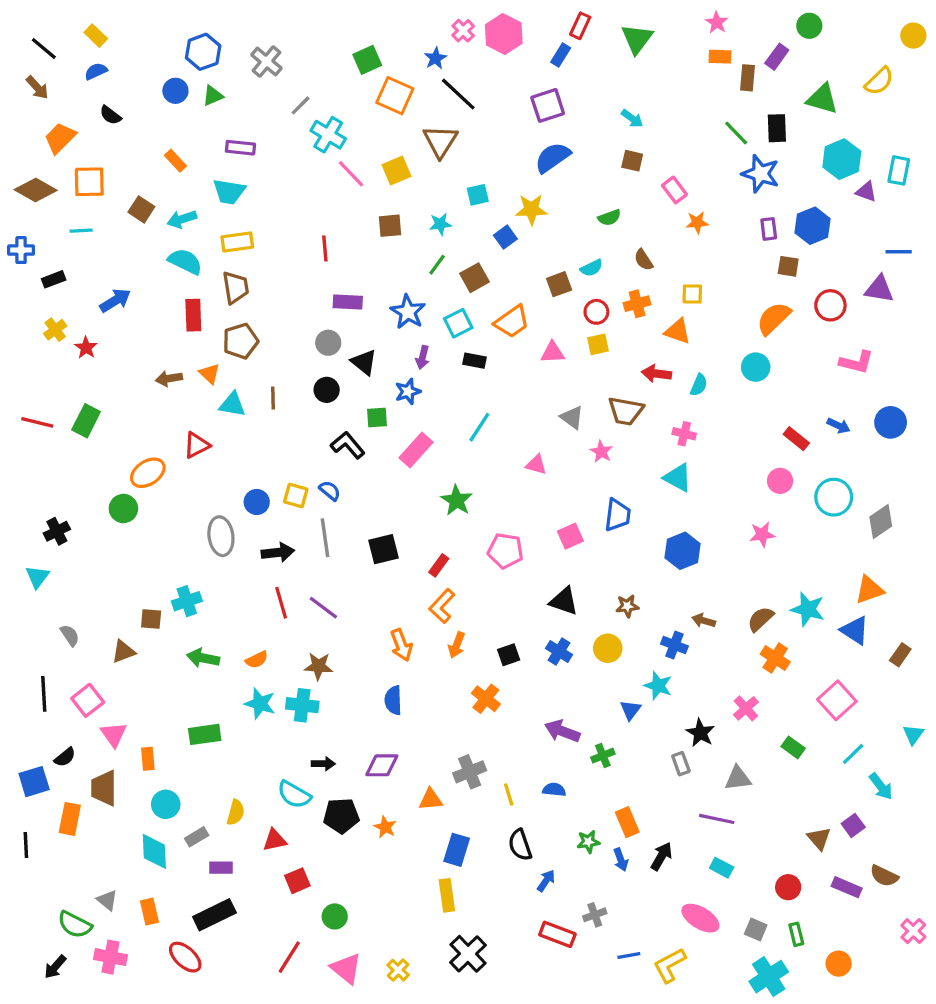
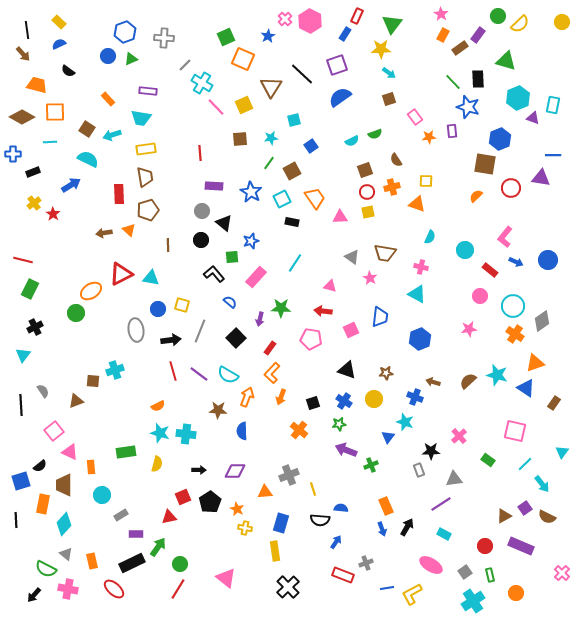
black line: (44, 49) -> (27, 30), turned 42
orange rectangle: (720, 57) -> (443, 35), turned -64
gray cross: (266, 62) -> (164, 38), turned -36
brown rectangle: (748, 78) -> (460, 48), turned 49
yellow semicircle: (879, 81) -> (520, 24), moved
black line: (458, 94) -> (302, 74), moved
orange trapezoid: (60, 138) -> (37, 85), turned 60
brown square: (632, 161) -> (389, 99), turned -32
yellow star: (531, 209) -> (381, 49), moved
purple rectangle: (769, 229) -> (452, 131), moved
cyan semicircle: (185, 261) -> (88, 159), moved
brown square: (788, 266) -> (485, 164), size x1.6
cyan semicircle: (592, 268) -> (352, 141), moved
brown square: (559, 284) -> (365, 170), moved
orange semicircle: (774, 318) -> (476, 196), size x0.6
orange trapezoid: (512, 322) -> (315, 198), turned -90
purple arrow: (422, 357) -> (260, 319), moved
pink L-shape: (856, 362) -> (505, 237), moved, turned 115
cyan circle: (756, 367) -> (465, 250), moved
red arrow: (657, 374) -> (323, 311), moved
cyan triangle: (232, 404) -> (151, 278), moved
green rectangle: (86, 421) -> (30, 289), moved
red triangle: (197, 445) -> (121, 274), size x1.4
blue semicircle: (330, 491) -> (230, 302), moved
green star: (457, 500) -> (281, 308), turned -30
gray line: (325, 538) -> (200, 331), turned 30
black square: (383, 549) -> (236, 338), turned -30
orange arrow: (401, 645) -> (247, 397), turned -138
green arrow: (203, 658) -> (158, 547), moved, turned 114
orange cross: (775, 658) -> (515, 334), moved
brown star: (318, 666) -> (218, 410), moved
black line: (44, 694) -> (21, 405), moved
pink square: (837, 700) -> (515, 431), turned -35
black star: (700, 733) -> (431, 451), turned -30
pink triangle: (114, 734) -> (70, 452), turned -30
blue semicircle: (554, 790) -> (341, 508), moved
cyan semicircle: (294, 795) -> (228, 375), moved
yellow semicircle: (236, 812) -> (157, 464), moved
black pentagon: (341, 816) -> (210, 502), turned -30
purple line: (717, 819) -> (441, 504), turned -45
brown triangle: (819, 838) -> (504, 516), turned 42
green star: (588, 842) -> (339, 424), moved
black semicircle: (520, 845) -> (320, 520), turned -66
cyan diamond: (154, 851) -> (64, 524), moved, turned 45
brown semicircle: (884, 876) -> (547, 517), moved
red square: (297, 881) -> (183, 497), moved
purple rectangle: (847, 887) -> (521, 546), size x1.4
green circle: (335, 916) -> (180, 564), moved
gray square: (756, 929) -> (465, 572), turned 32
pink triangle: (346, 968) -> (226, 578), moved
yellow cross: (398, 970) -> (245, 528), moved, turned -32

